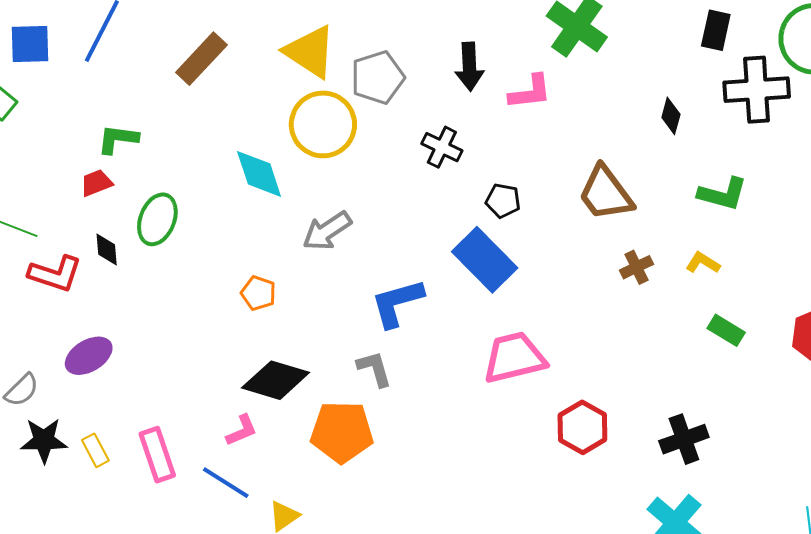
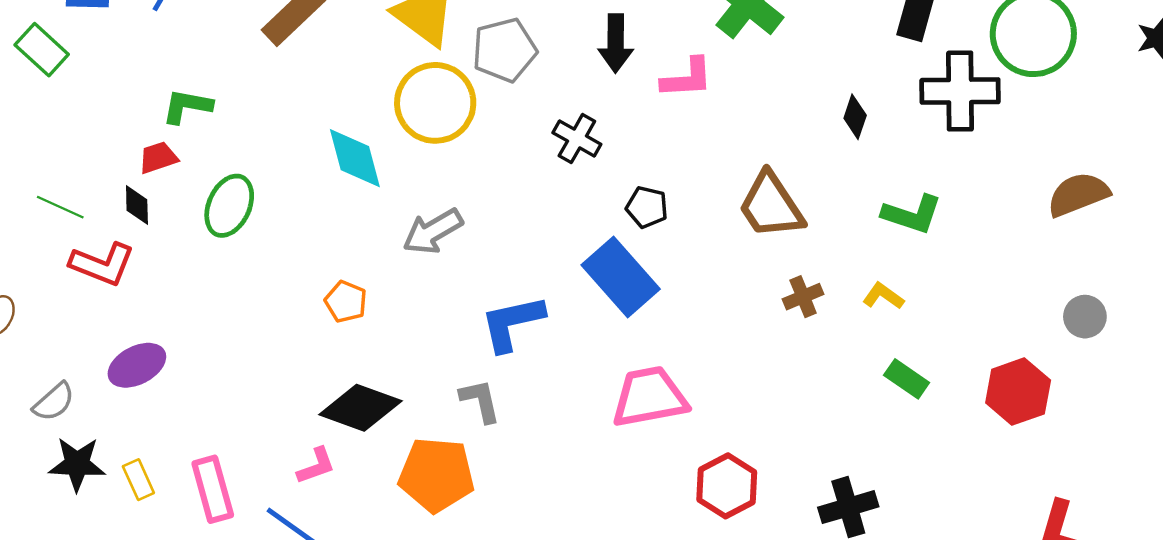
black diamond: (107, 250) -> (137, 205), moved

